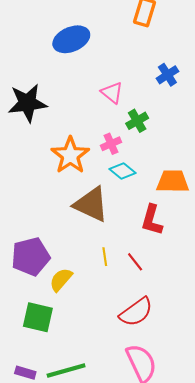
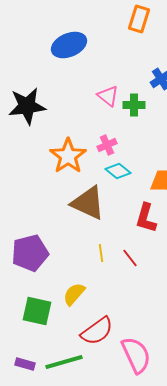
green cross: (137, 121) -> (134, 105), moved, turned 30
yellow semicircle: (61, 280) -> (74, 294), moved
red semicircle: (136, 312) -> (97, 331), moved

